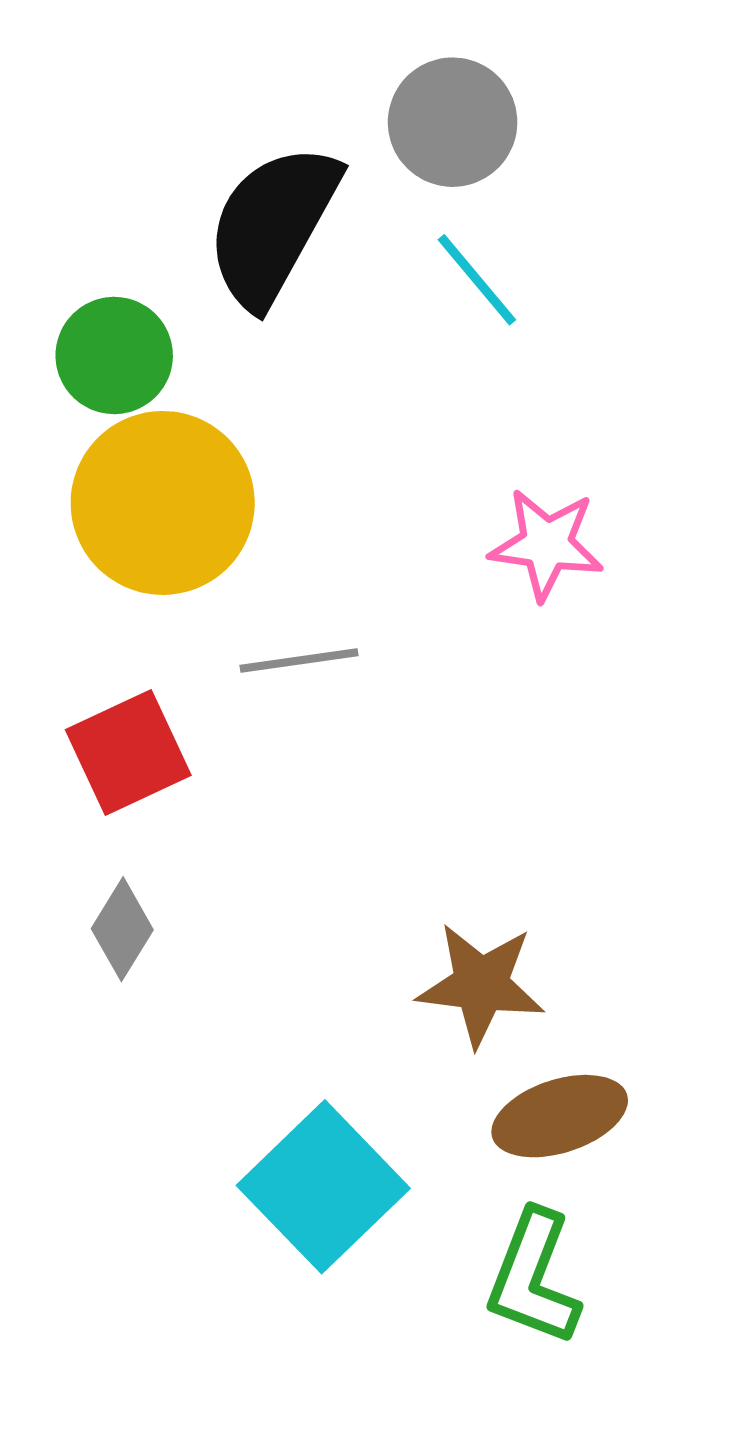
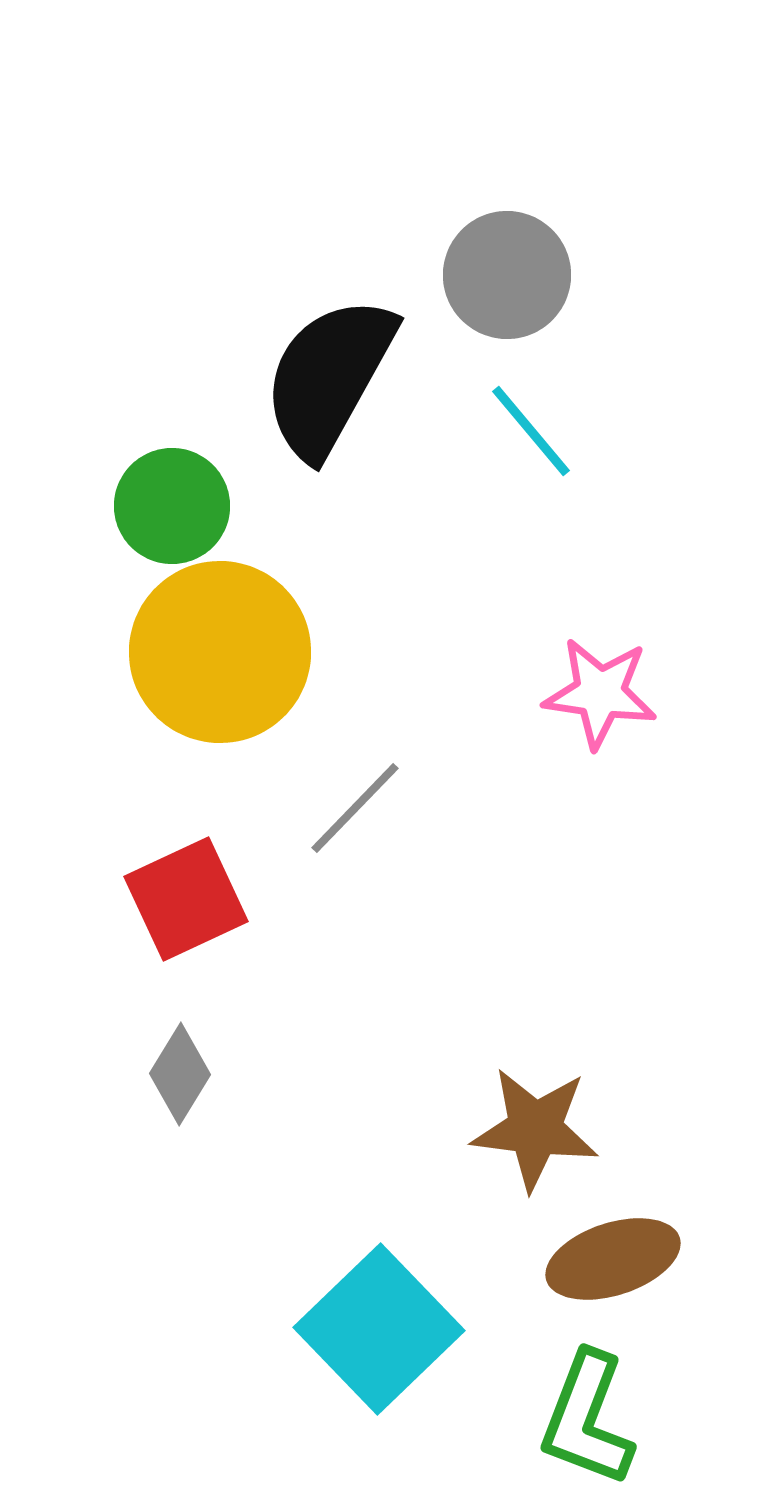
gray line: (299, 661) -> (355, 808), turned -38

